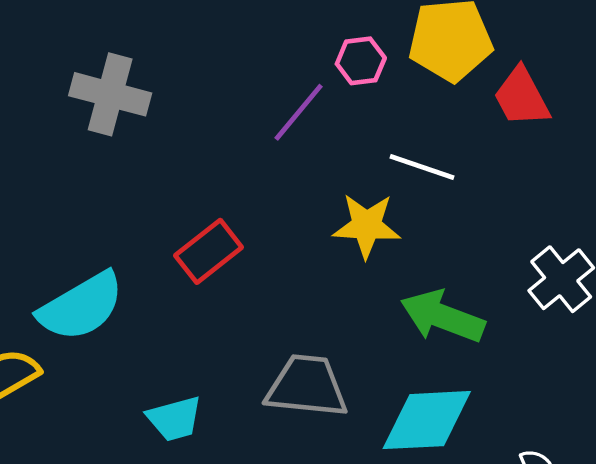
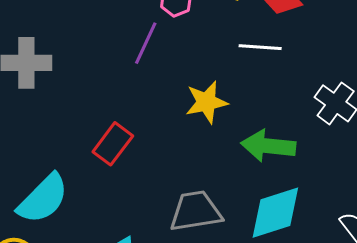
white line: (422, 167) -> (260, 47), moved

